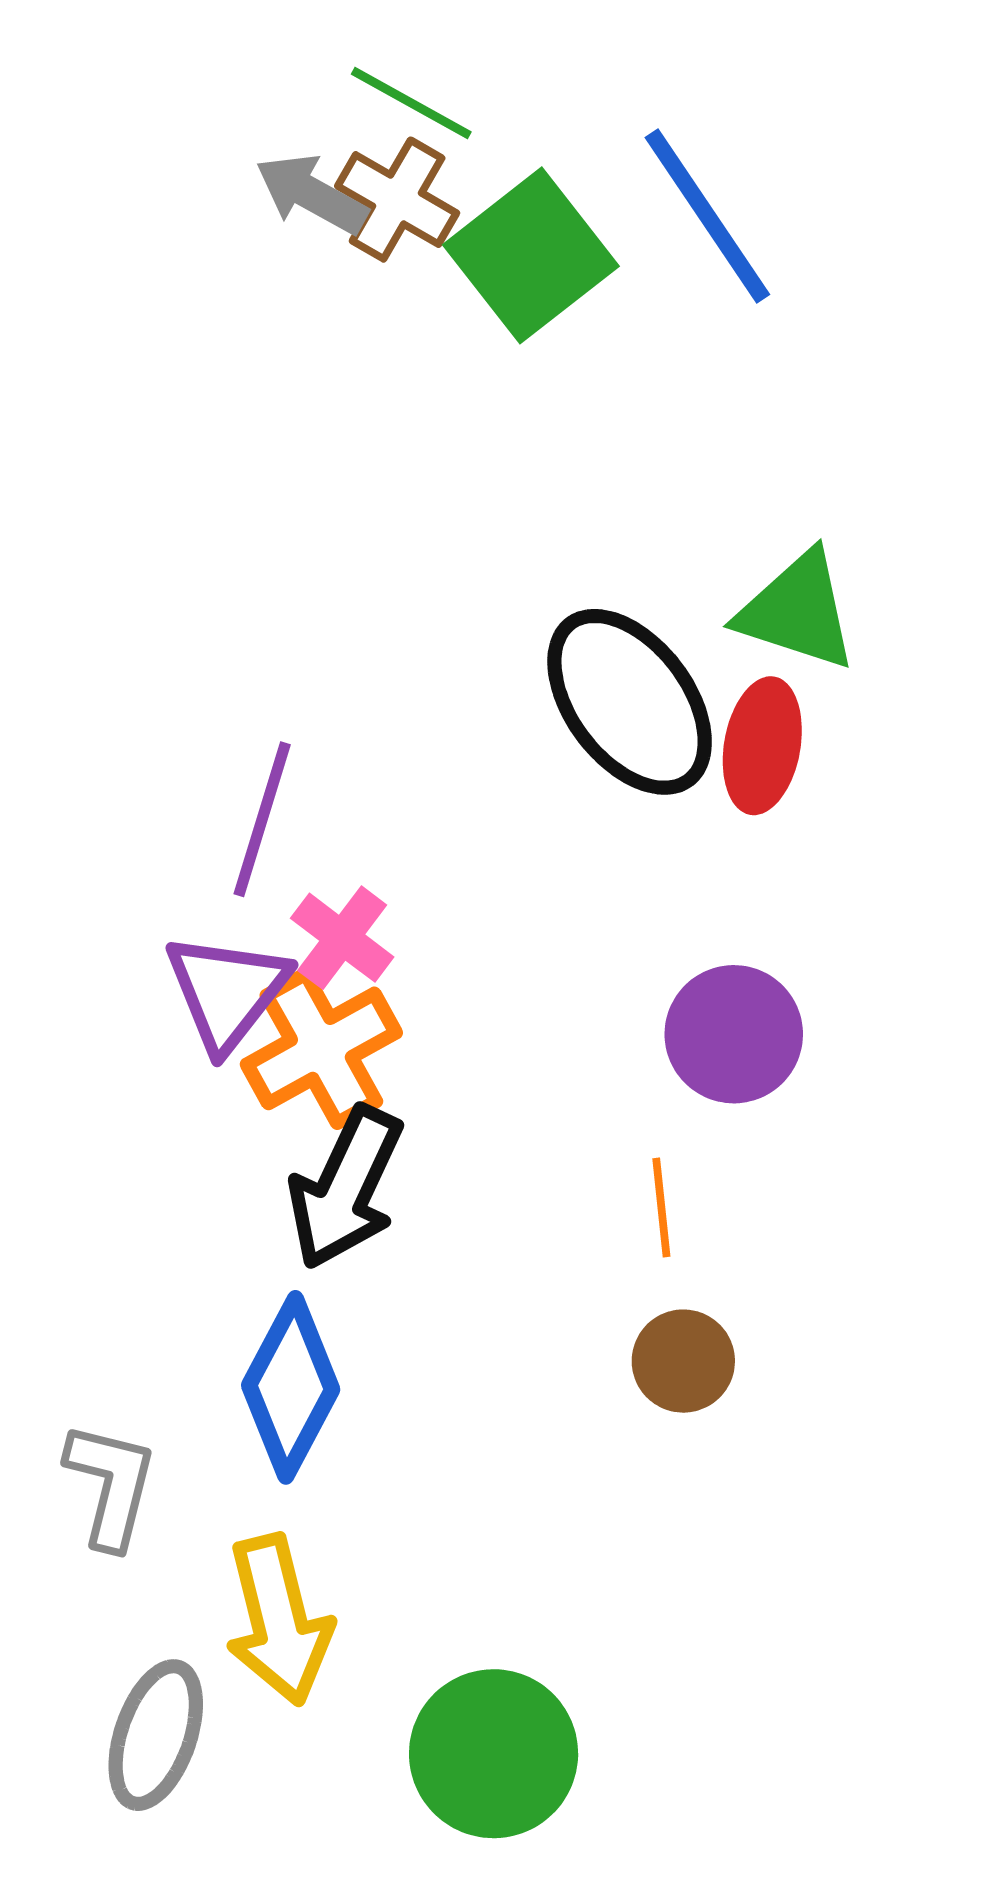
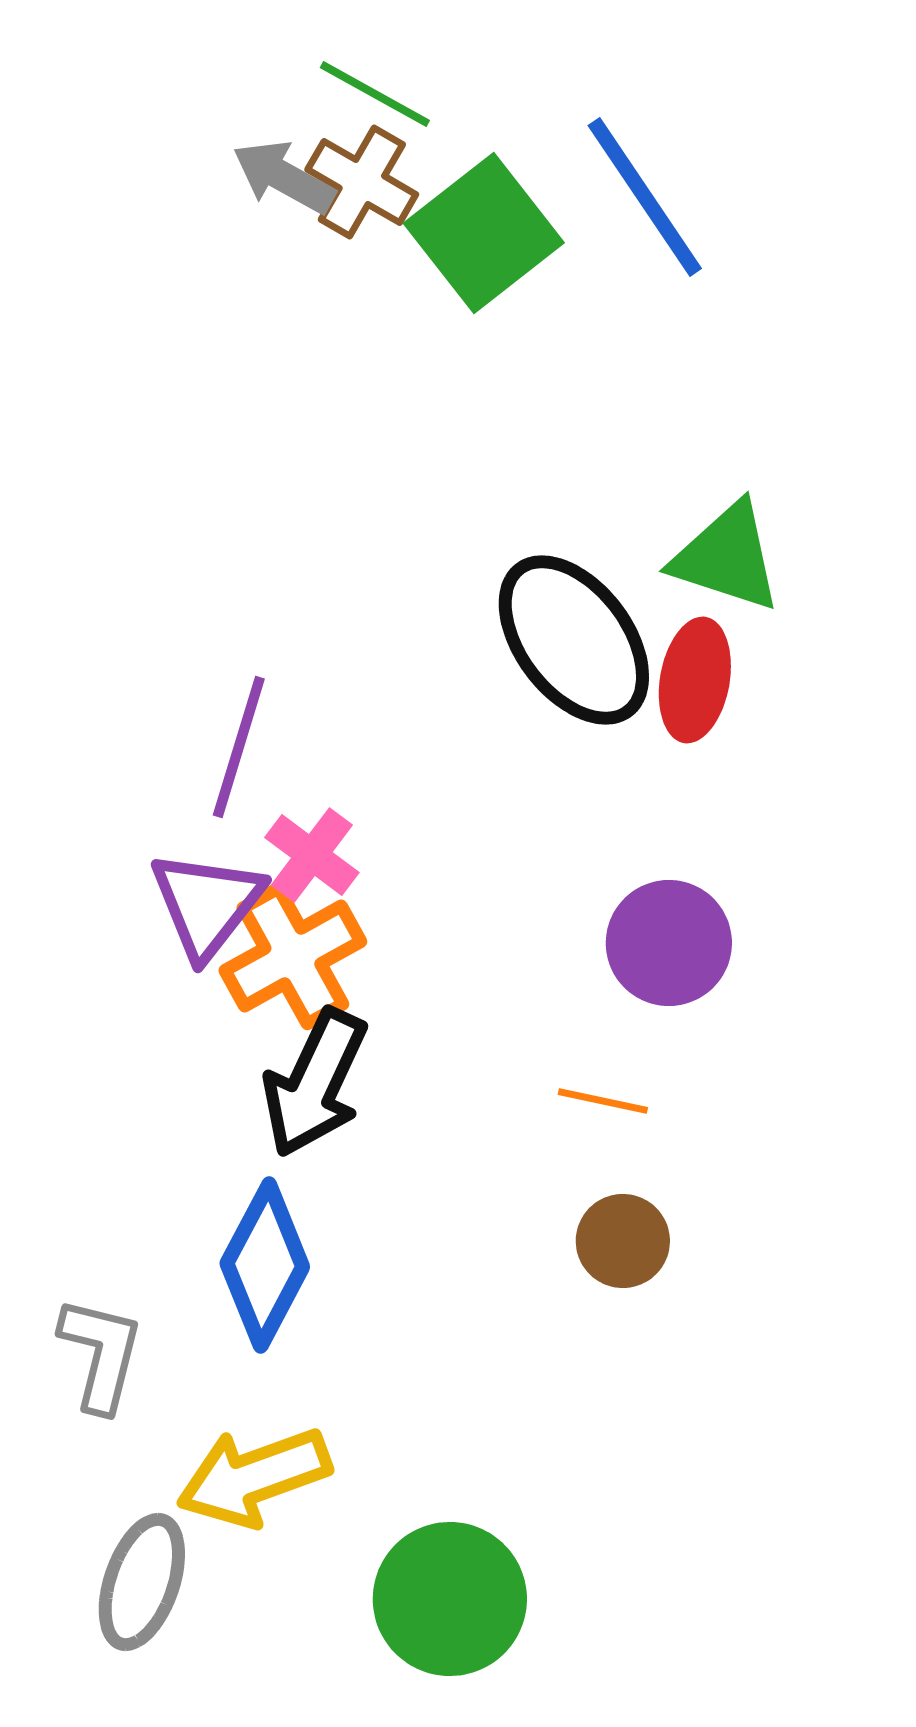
orange line: (661, 1207) -> (603, 1101), turned -72
yellow arrow: (279, 1620) -> (254, 1477), turned 84

